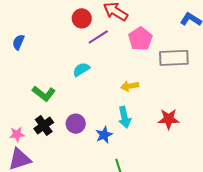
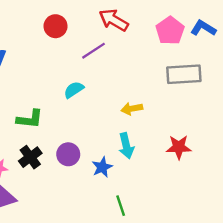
red circle: (82, 18) -> (56, 26), moved
pink pentagon: (140, 39) -> (170, 31), moved
green L-shape: (44, 93) -> (30, 119), turned -30

